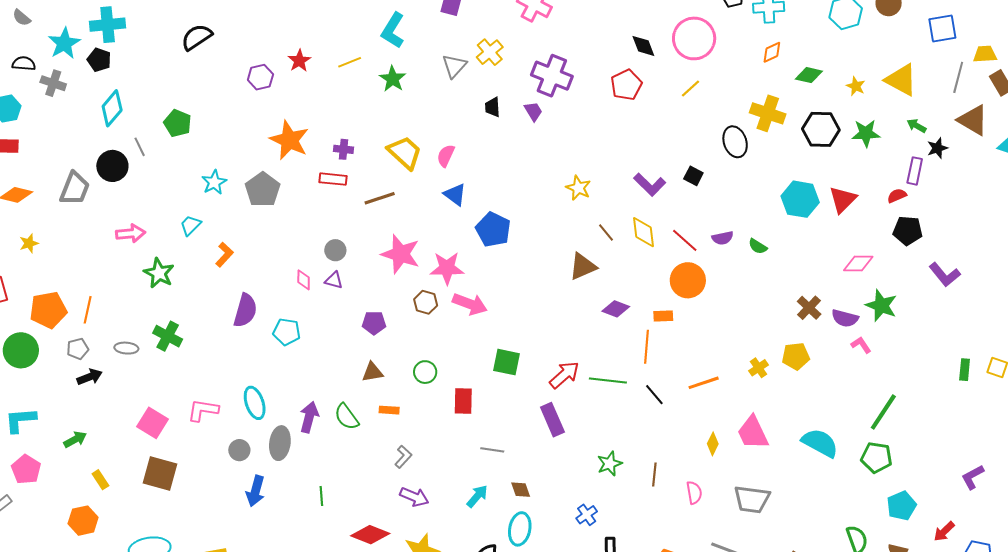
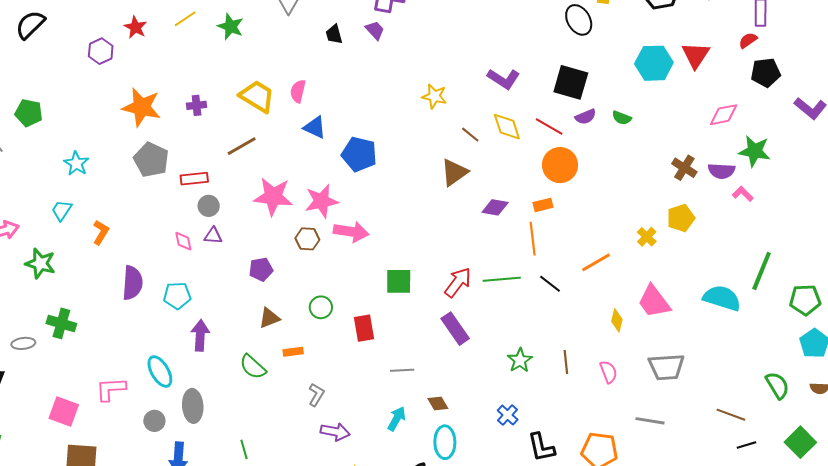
black square: (693, 176) -> (571, 82), moved, size x1.8
red rectangle: (333, 179) -> (194, 179), moved
gray pentagon: (263, 190) -> (151, 160), moved
green line: (883, 412) -> (762, 271), moved
purple arrow: (309, 417) -> (200, 335), moved
green pentagon: (876, 457) -> (805, 300), moved

